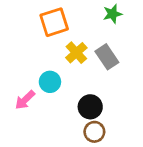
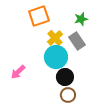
green star: (112, 14) -> (81, 19), moved
cyan circle: (50, 82) -> (56, 57), moved, size x1.5

